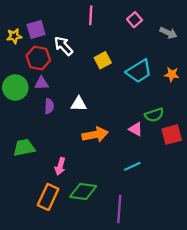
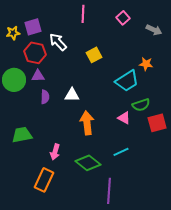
cyan trapezoid: (139, 71) -> (127, 81), moved
orange star: (172, 74) -> (146, 64), moved
orange arrow: (95, 135) -> (87, 123), turned -85
green diamond: (83, 191) -> (88, 163), moved, turned 30

